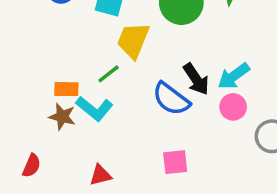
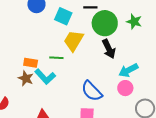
green line: (109, 74) -> (56, 58), turned 32
black arrow: (196, 79) -> (109, 49), moved
blue semicircle: (171, 99) -> (92, 91), moved

